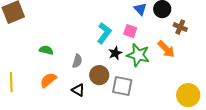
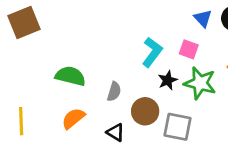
green semicircle: (46, 50) -> (70, 76), size x1.5

